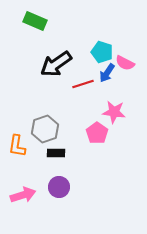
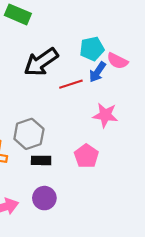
cyan pentagon: (102, 52) -> (92, 49), turned -30
pink pentagon: (97, 133) -> (86, 156), moved

